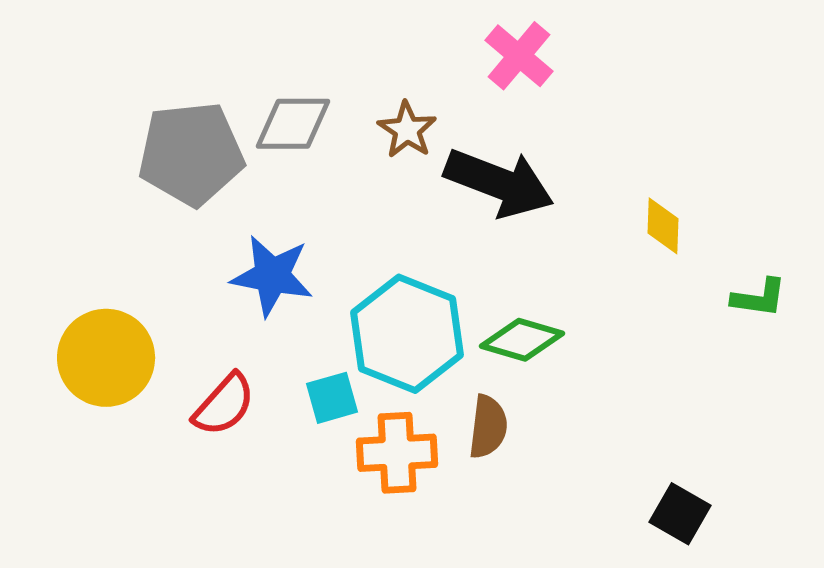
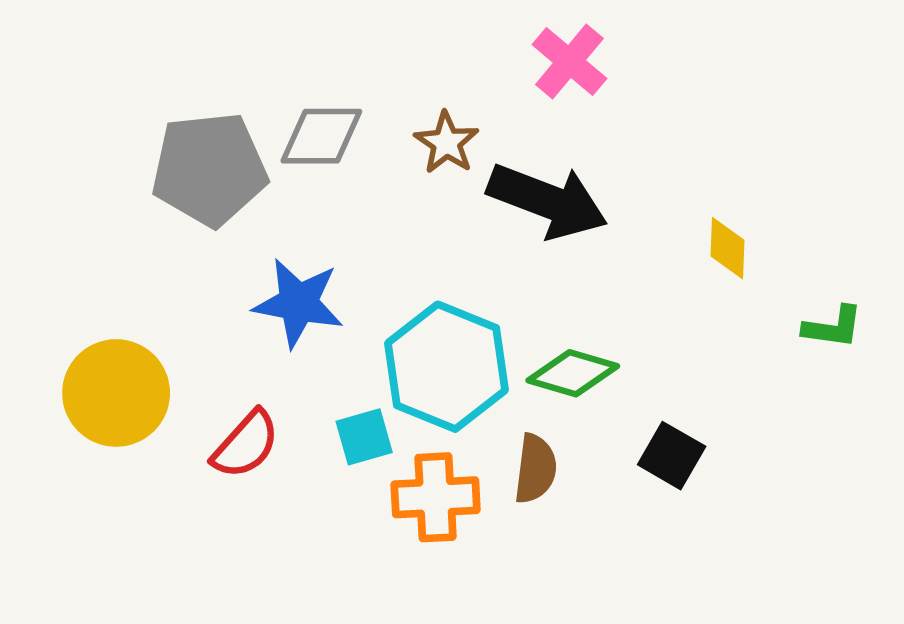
black square: (680, 514) -> (672, 456), moved

